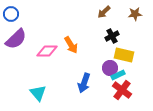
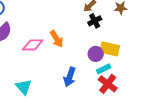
black cross: (112, 36) -> (95, 21), moved
purple circle: (110, 68) -> (96, 54), moved

